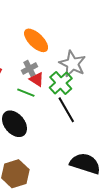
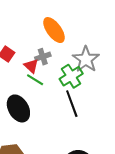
red triangle: (37, 79) -> (31, 66), moved

